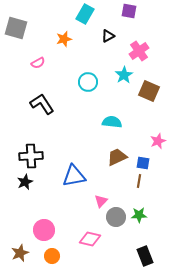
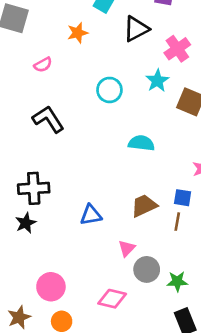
black triangle: (108, 36) -> (136, 29), size x1.5
brown trapezoid: (117, 157) -> (144, 206), moved
blue triangle: (74, 176) -> (91, 215), size x0.7
green star: (139, 215) -> (177, 281), moved

